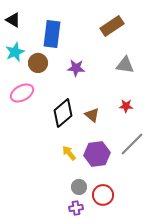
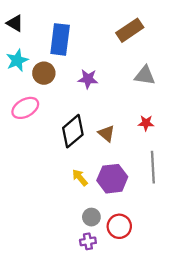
gray line: (132, 144) -> (153, 167), turned -48

